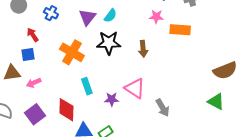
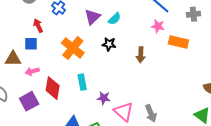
black star: (109, 43) -> (109, 44), size x0.6
pink triangle: (135, 88) -> (124, 112), moved
red diamond: (66, 110) -> (53, 88), moved

